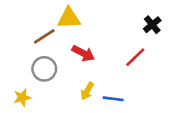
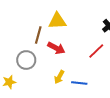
yellow triangle: (69, 18) -> (57, 21), moved
brown line: (44, 36) -> (38, 35), moved, turned -42

